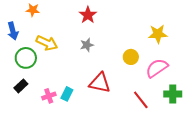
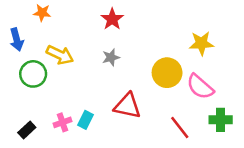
yellow circle: (131, 57) -> (167, 73), size x1.5
pink semicircle: (157, 68) -> (200, 87), turned -105
black rectangle: (21, 86) -> (27, 130), moved

